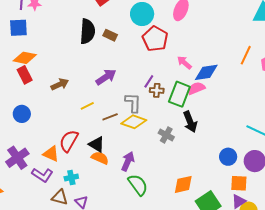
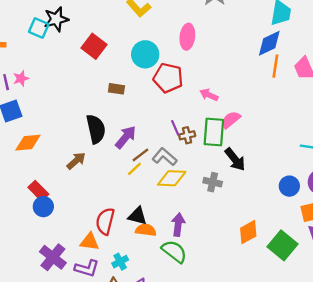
black semicircle: (87, 31) -> (96, 129), moved
blue diamond: (206, 72) -> (269, 43), moved
red rectangle: (25, 75) -> (38, 191), moved
purple line: (149, 81) -> (175, 128), turned -40
gray L-shape: (133, 103) -> (165, 157), turned -35
yellow line: (87, 106) -> (134, 169), moved
brown line: (110, 117) -> (140, 155), moved
green semicircle: (138, 185) -> (174, 251), moved

